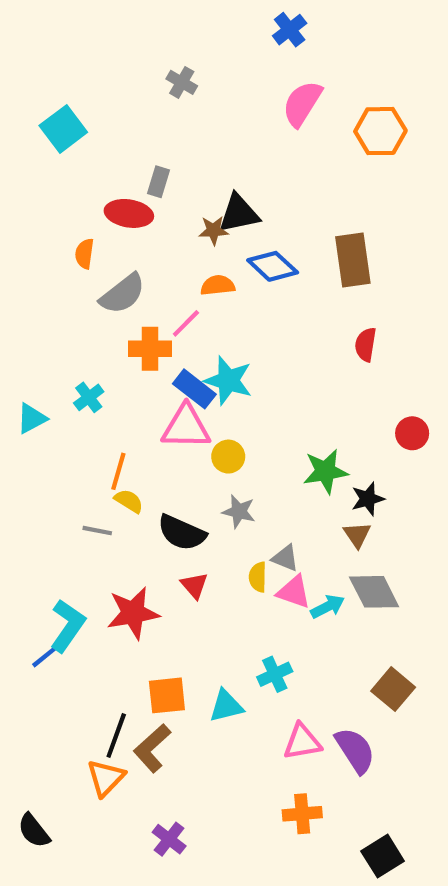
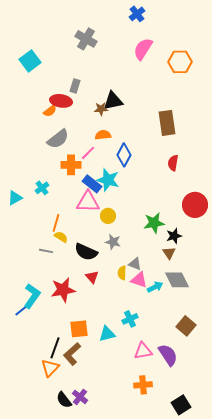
gray cross: (182, 82) -> (86, 39), size x1.5
orange semicircle: (84, 254) -> (50, 111), moved, turned -136
blue diamond: (273, 266) -> (124, 155), moved, turned 75
red circle: (412, 433) -> (195, 205), size x1.6
black semicircle: (34, 831) -> (64, 400), moved

